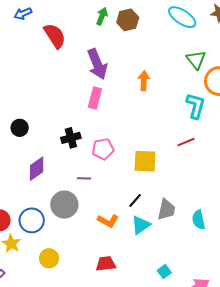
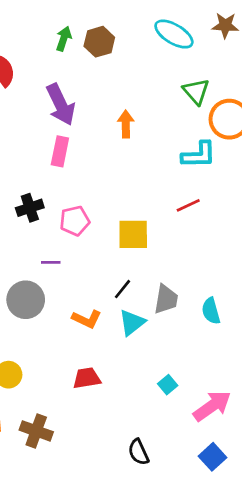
cyan L-shape: (196, 106) -> (199, 155), turned 76

